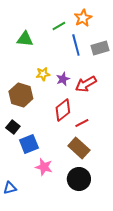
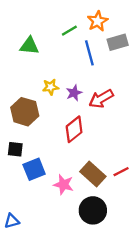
gray rectangle: (100, 48) -> (118, 42), moved
red line: (82, 123) -> (121, 172), moved
black square: (13, 127) -> (15, 149), turned -32
pink star: (44, 167) -> (63, 185), moved

